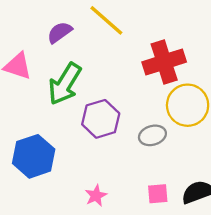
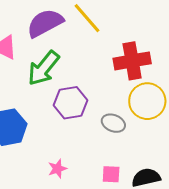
purple semicircle: (60, 32) -> (45, 23), size x1.6
gray ellipse: (152, 135) -> (113, 123), turned 30

